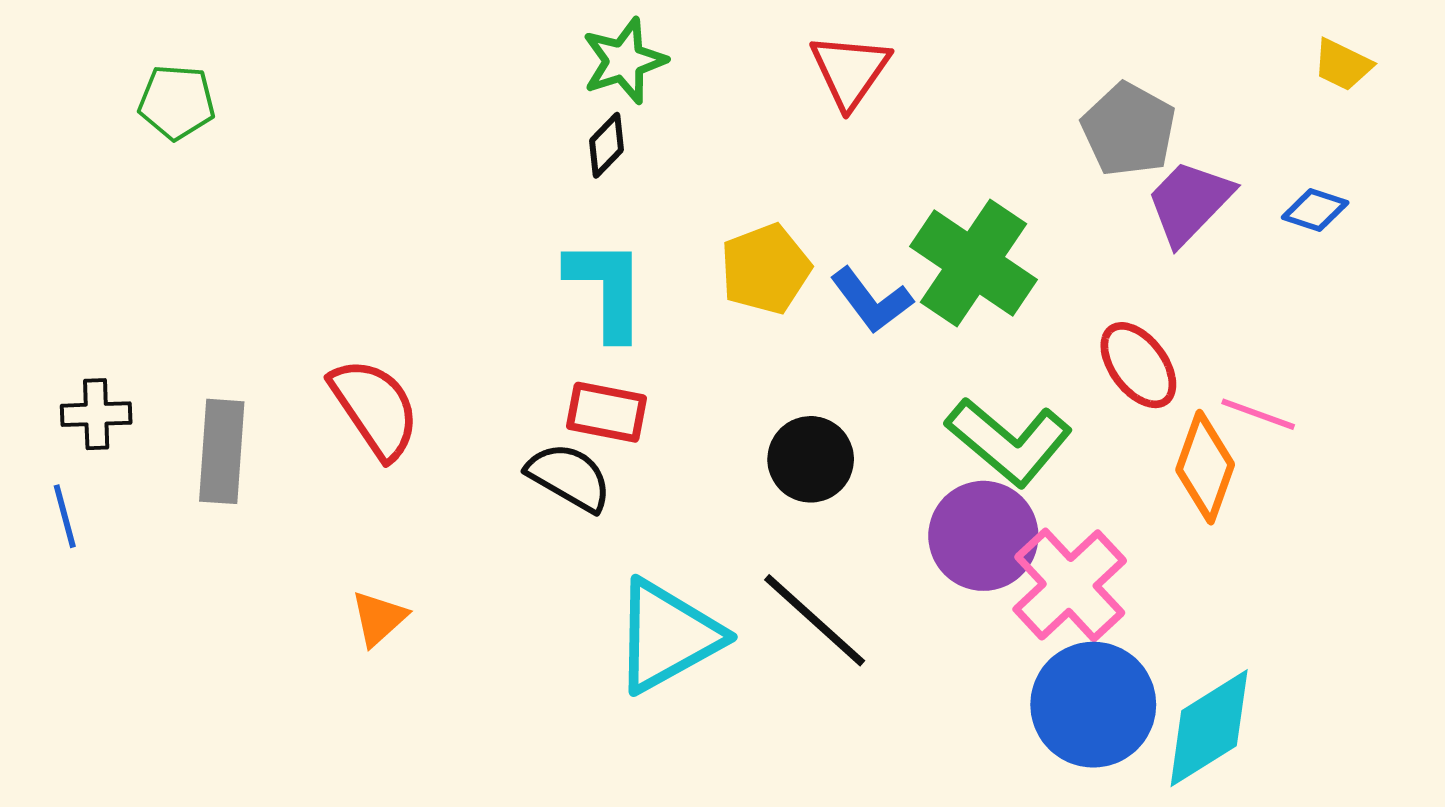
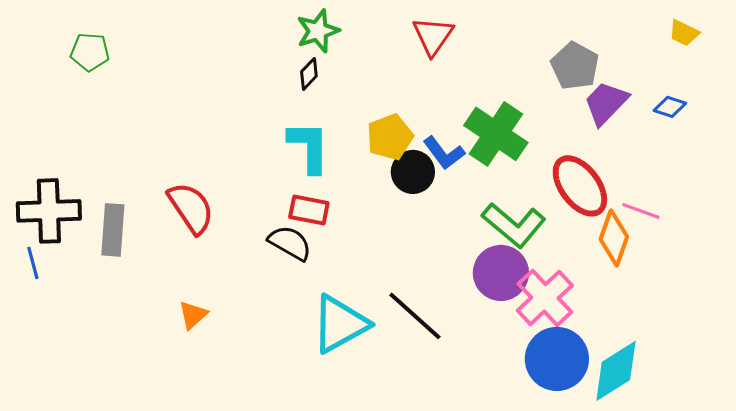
red ellipse: (1138, 365) -> (580, 186), size x1.4
black cross: (96, 414) -> (49, 211), size x1.8
black circle: (811, 459) -> (413, 172), moved

